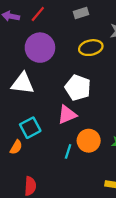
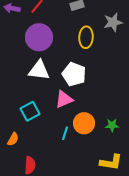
yellow ellipse: (91, 48) -> (86, 37), turned -75
white triangle: (23, 83) -> (39, 70), moved
orange semicircle: (16, 147) -> (13, 139), moved

